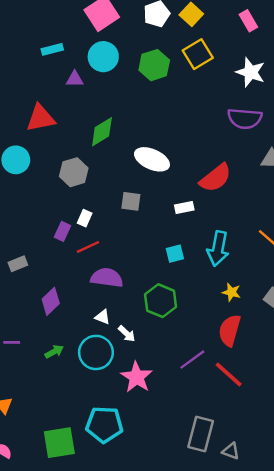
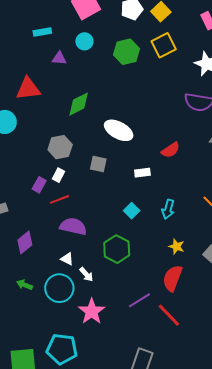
cyan circle: (103, 57) -> (84, 41), size x0.7
gray hexagon: (74, 172) -> (60, 147), moved
red semicircle: (216, 178) -> (171, 150), size x0.7
cyan arrow: (218, 249) -> (168, 209), size x0.7
cyan square: (175, 254) -> (132, 211), turned -35
green arrow: (54, 352) -> (25, 285), turned -133

